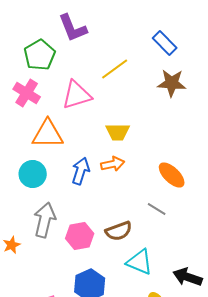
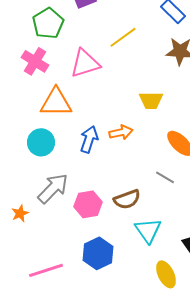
yellow trapezoid: (118, 132) -> (151, 100), moved
gray arrow: (45, 220) -> (53, 188), turned 32
cyan triangle: (140, 262) -> (148, 230), turned 32

